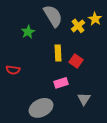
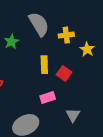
yellow star: (95, 19) -> (87, 49), moved
yellow cross: (78, 26) -> (66, 35), turned 32

